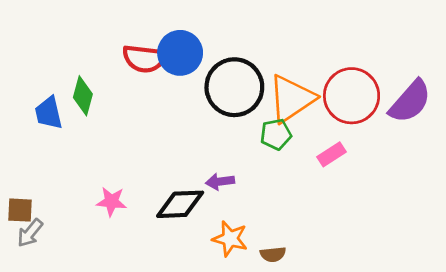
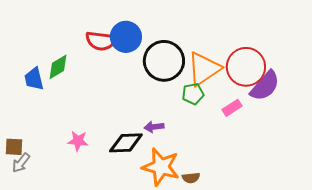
green diamond: (83, 96) -> (58, 67), turned 44
purple semicircle: (410, 101) -> (265, 86), moved
orange star: (230, 239) -> (161, 167), size x1.5

